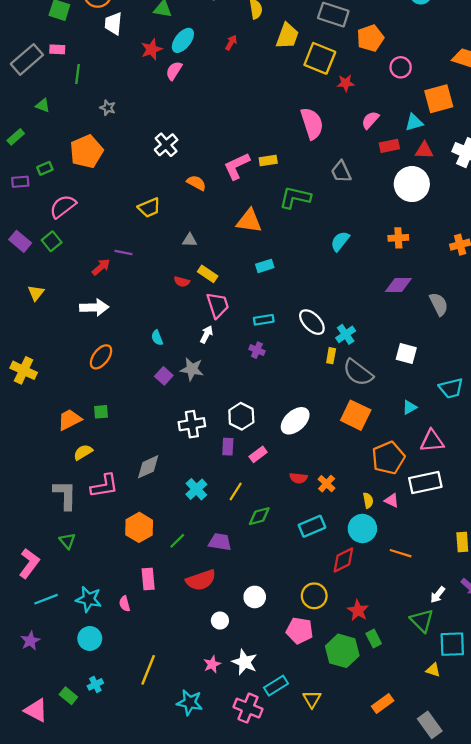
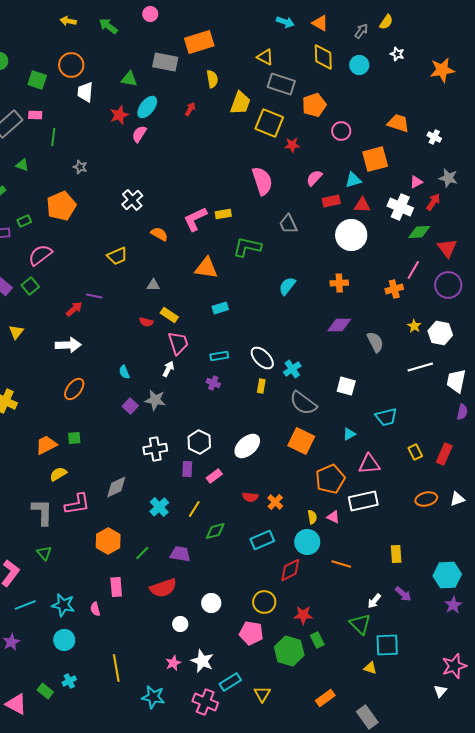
yellow rectangle: (331, 356) -> (261, 386), moved
red star: (358, 610) -> (303, 615), turned -30
yellow line: (148, 670) -> (116, 668), turned -32

